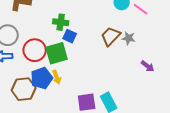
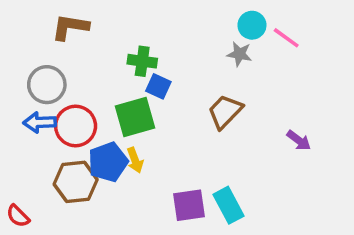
brown trapezoid: (111, 36) -> (225, 112), moved
gray star: (129, 38) -> (239, 54), moved
red circle: (35, 50) -> (76, 126), moved

